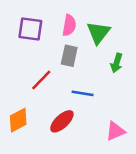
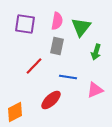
orange diamond: (18, 120) -> (15, 112), moved
pink triangle: (115, 131) -> (95, 90), moved

